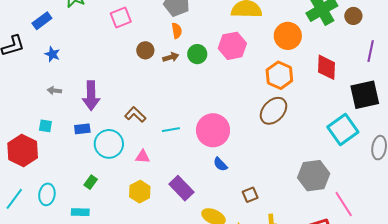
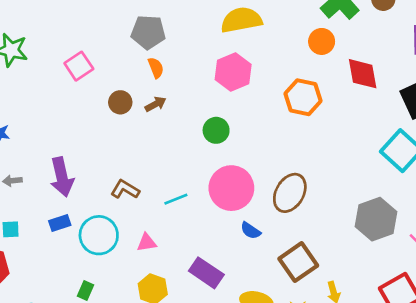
orange circle: (288, 36) -> (322, 41), moved, size x0.7
green circle: (197, 54) -> (216, 130), moved
brown ellipse: (273, 111) -> (290, 193), moved
brown square: (250, 195) -> (298, 262), size x1.8

